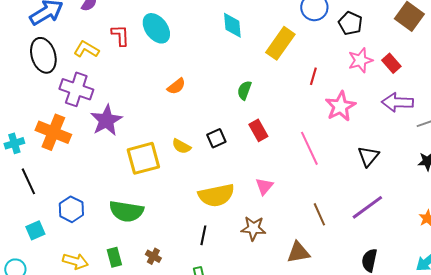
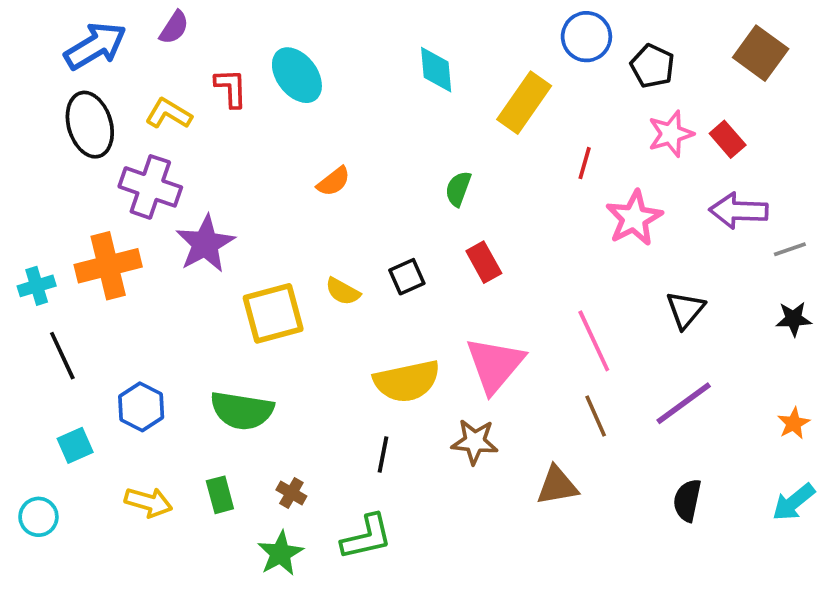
orange cross: (53, 132) -> (108, 266), turned -36
pink line: (309, 148) -> (594, 341), moved
pink triangle: (264, 186) -> (495, 365), size x1.8

